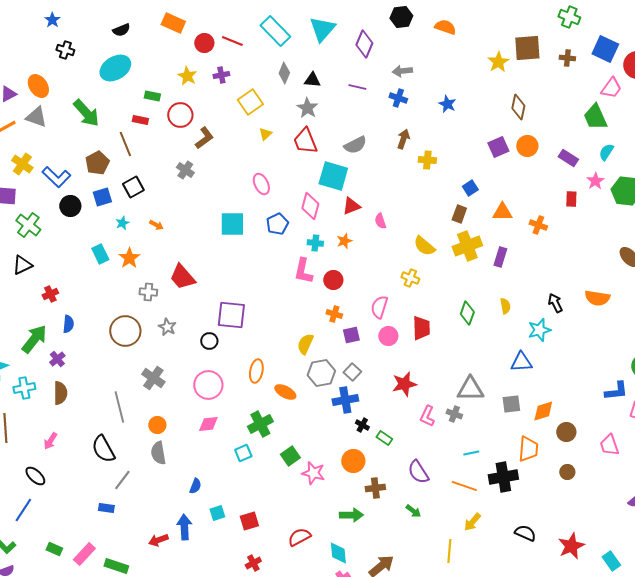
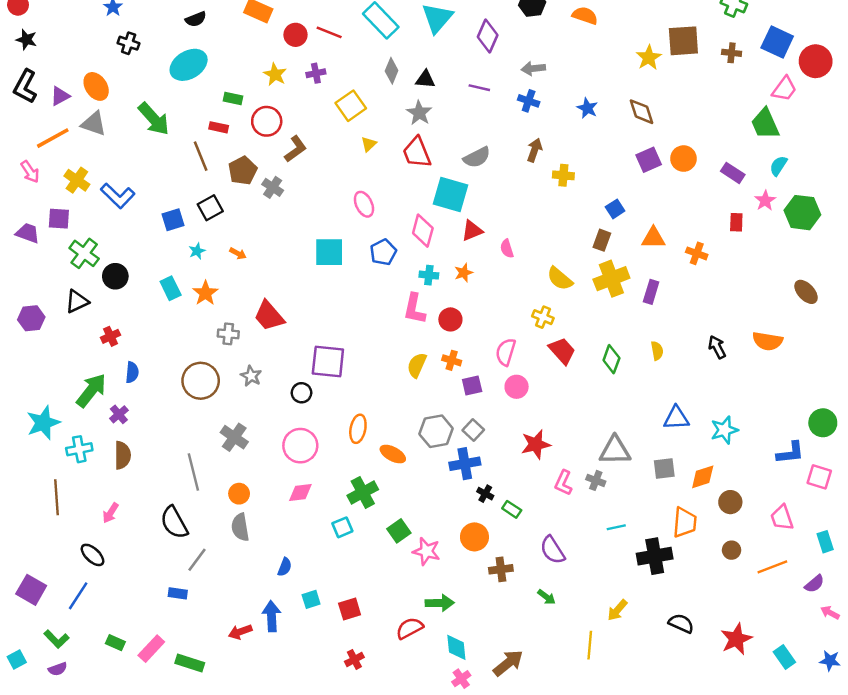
brown diamond: (518, 107) -> (641, 112), moved, turned -30
brown pentagon: (97, 163) -> (243, 171), moved
black circle: (70, 206) -> (115, 276), moved
red trapezoid: (421, 328) -> (562, 351), moved, turned -40
cyan star: (539, 330) -> (724, 430), moved
yellow semicircle: (305, 344) -> (417, 365), moved
orange line: (464, 486) -> (772, 567), moved, turned -40
green arrow: (351, 515) -> (440, 603), moved

